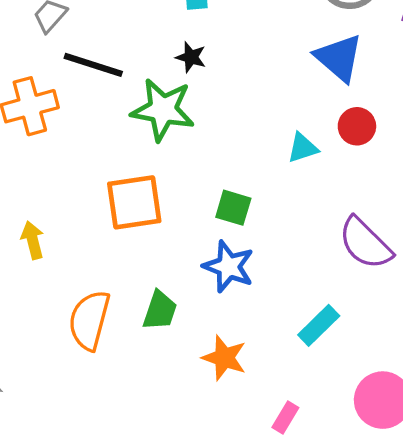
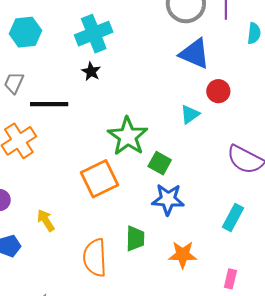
black star: (191, 57) -> (91, 72), moved, turned 30
green star: (163, 110) -> (128, 136), moved, turned -30
green square: (233, 208) -> (160, 163), turned 30

